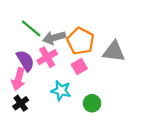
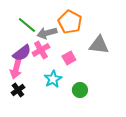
orange pentagon: (81, 41) -> (70, 22), moved
purple semicircle: (25, 61) -> (22, 53), turned 84
cyan star: (61, 91) -> (53, 79), turned 30

